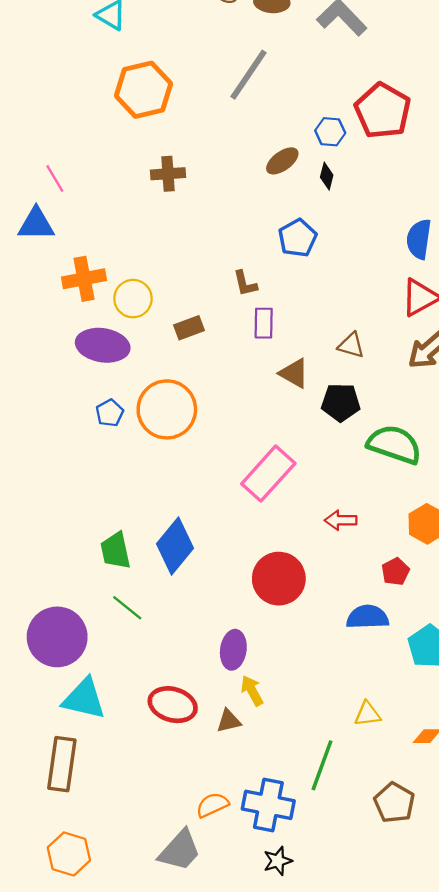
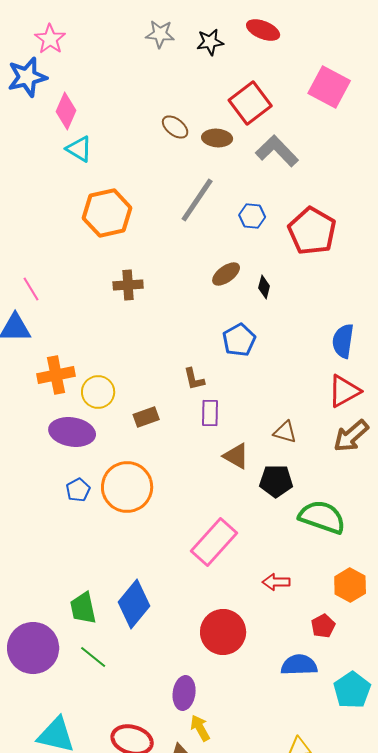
blue hexagon: (330, 132) -> (252, 216), moved
purple circle: (57, 637) -> (33, 648), moved

